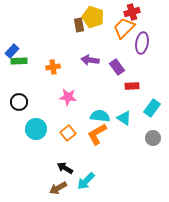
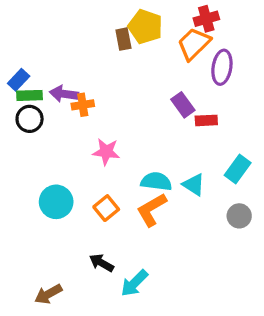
purple arrow: (90, 60) -> (64, 94), moved
red rectangle: (132, 86) -> (206, 120), moved
black circle: (19, 102) -> (30, 119), moved
brown arrow: (58, 188) -> (48, 294), moved

